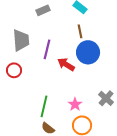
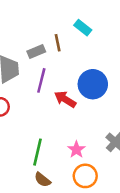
gray rectangle: (43, 10) -> (36, 52), moved
brown line: (80, 31) -> (58, 43), moved

